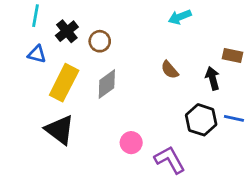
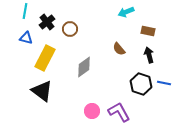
brown rectangle: (233, 56) -> (148, 31), moved
gray diamond: (107, 84) -> (84, 67), moved
pink circle: (131, 143) -> (92, 111), moved

